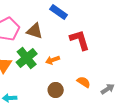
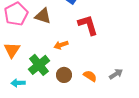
green cross: (27, 58) -> (39, 65), moved
orange semicircle: (84, 82) -> (90, 76), moved

